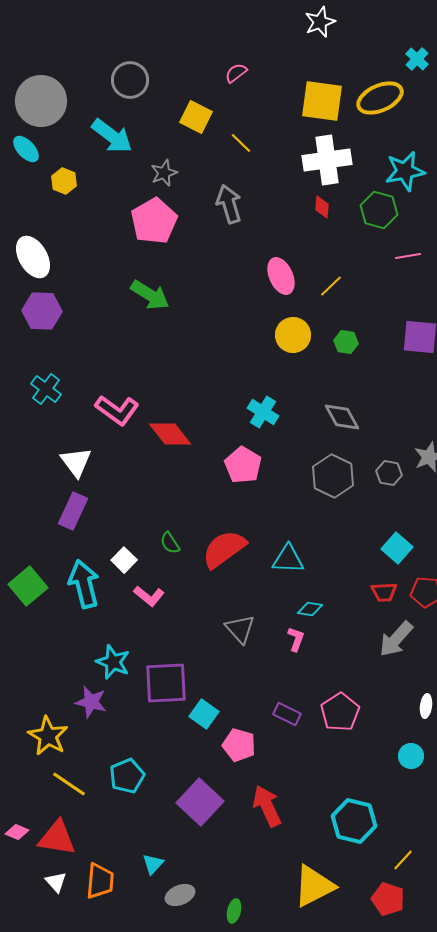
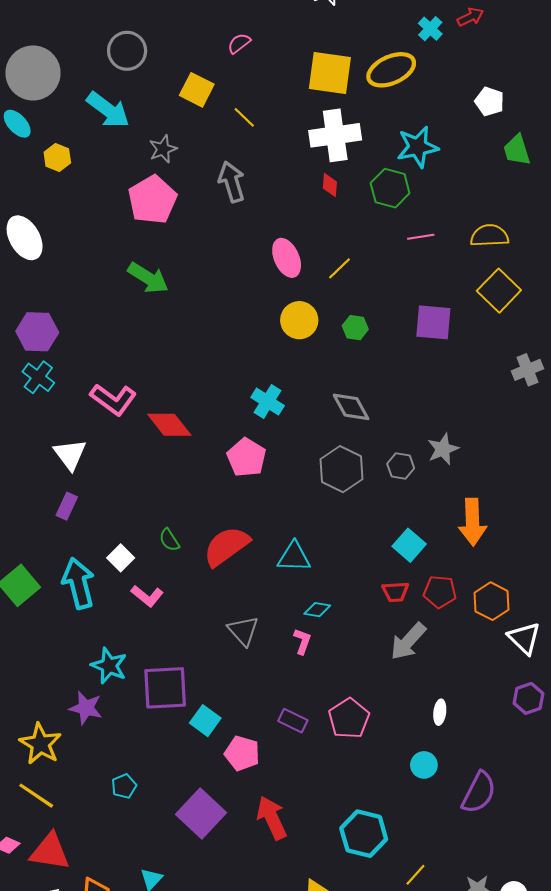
purple hexagon: (42, 311) -> (37, 332), moved
purple rectangle: (73, 511) -> (67, 506), size x0.7
cyan pentagon: (127, 776) -> (124, 786), size x0.7
yellow line: (69, 784) -> (36, 796), moved

